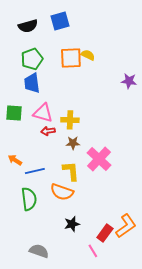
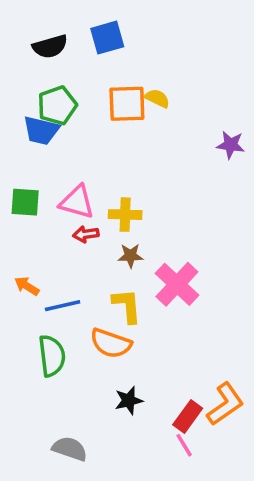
blue trapezoid: (32, 83) -> (41, 131), moved, turned -70
pink line: (93, 251) -> (184, 445), moved

